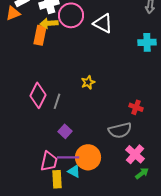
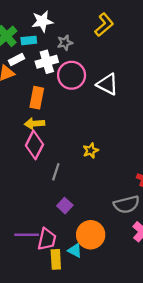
yellow arrow: (49, 23) -> (34, 124), moved
pink diamond: (38, 95) -> (34, 145), moved
purple line: (68, 157) -> (27, 235), moved

